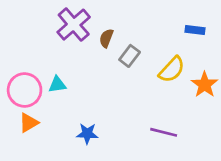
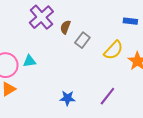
purple line: (164, 132) -> (107, 96), turned -66
blue star: (87, 134) -> (67, 98), moved

